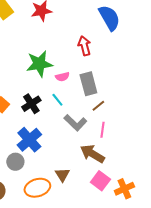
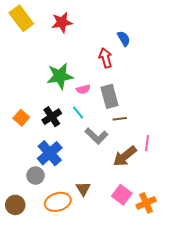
blue semicircle: (109, 18) -> (124, 39), moved, size x0.6
brown line: (98, 106) -> (120, 119), turned 32
pink line: (102, 130) -> (147, 143), moved
brown arrow: (92, 154) -> (125, 156), moved, turned -70

